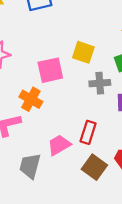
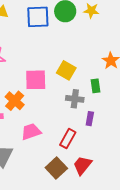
red rectangle: (88, 132) -> (68, 139), moved
pink trapezoid: (59, 145) -> (31, 132), moved

